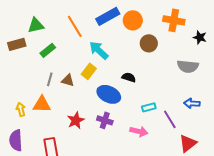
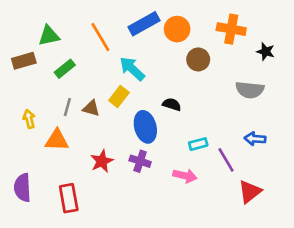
blue ellipse: (109, 94) -> (145, 127), turned 50
yellow arrow: (21, 109) -> (29, 119), moved

